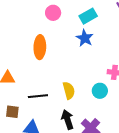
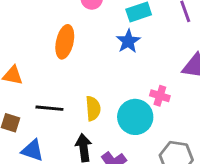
cyan circle: (100, 91) -> (135, 117), size x1.6

